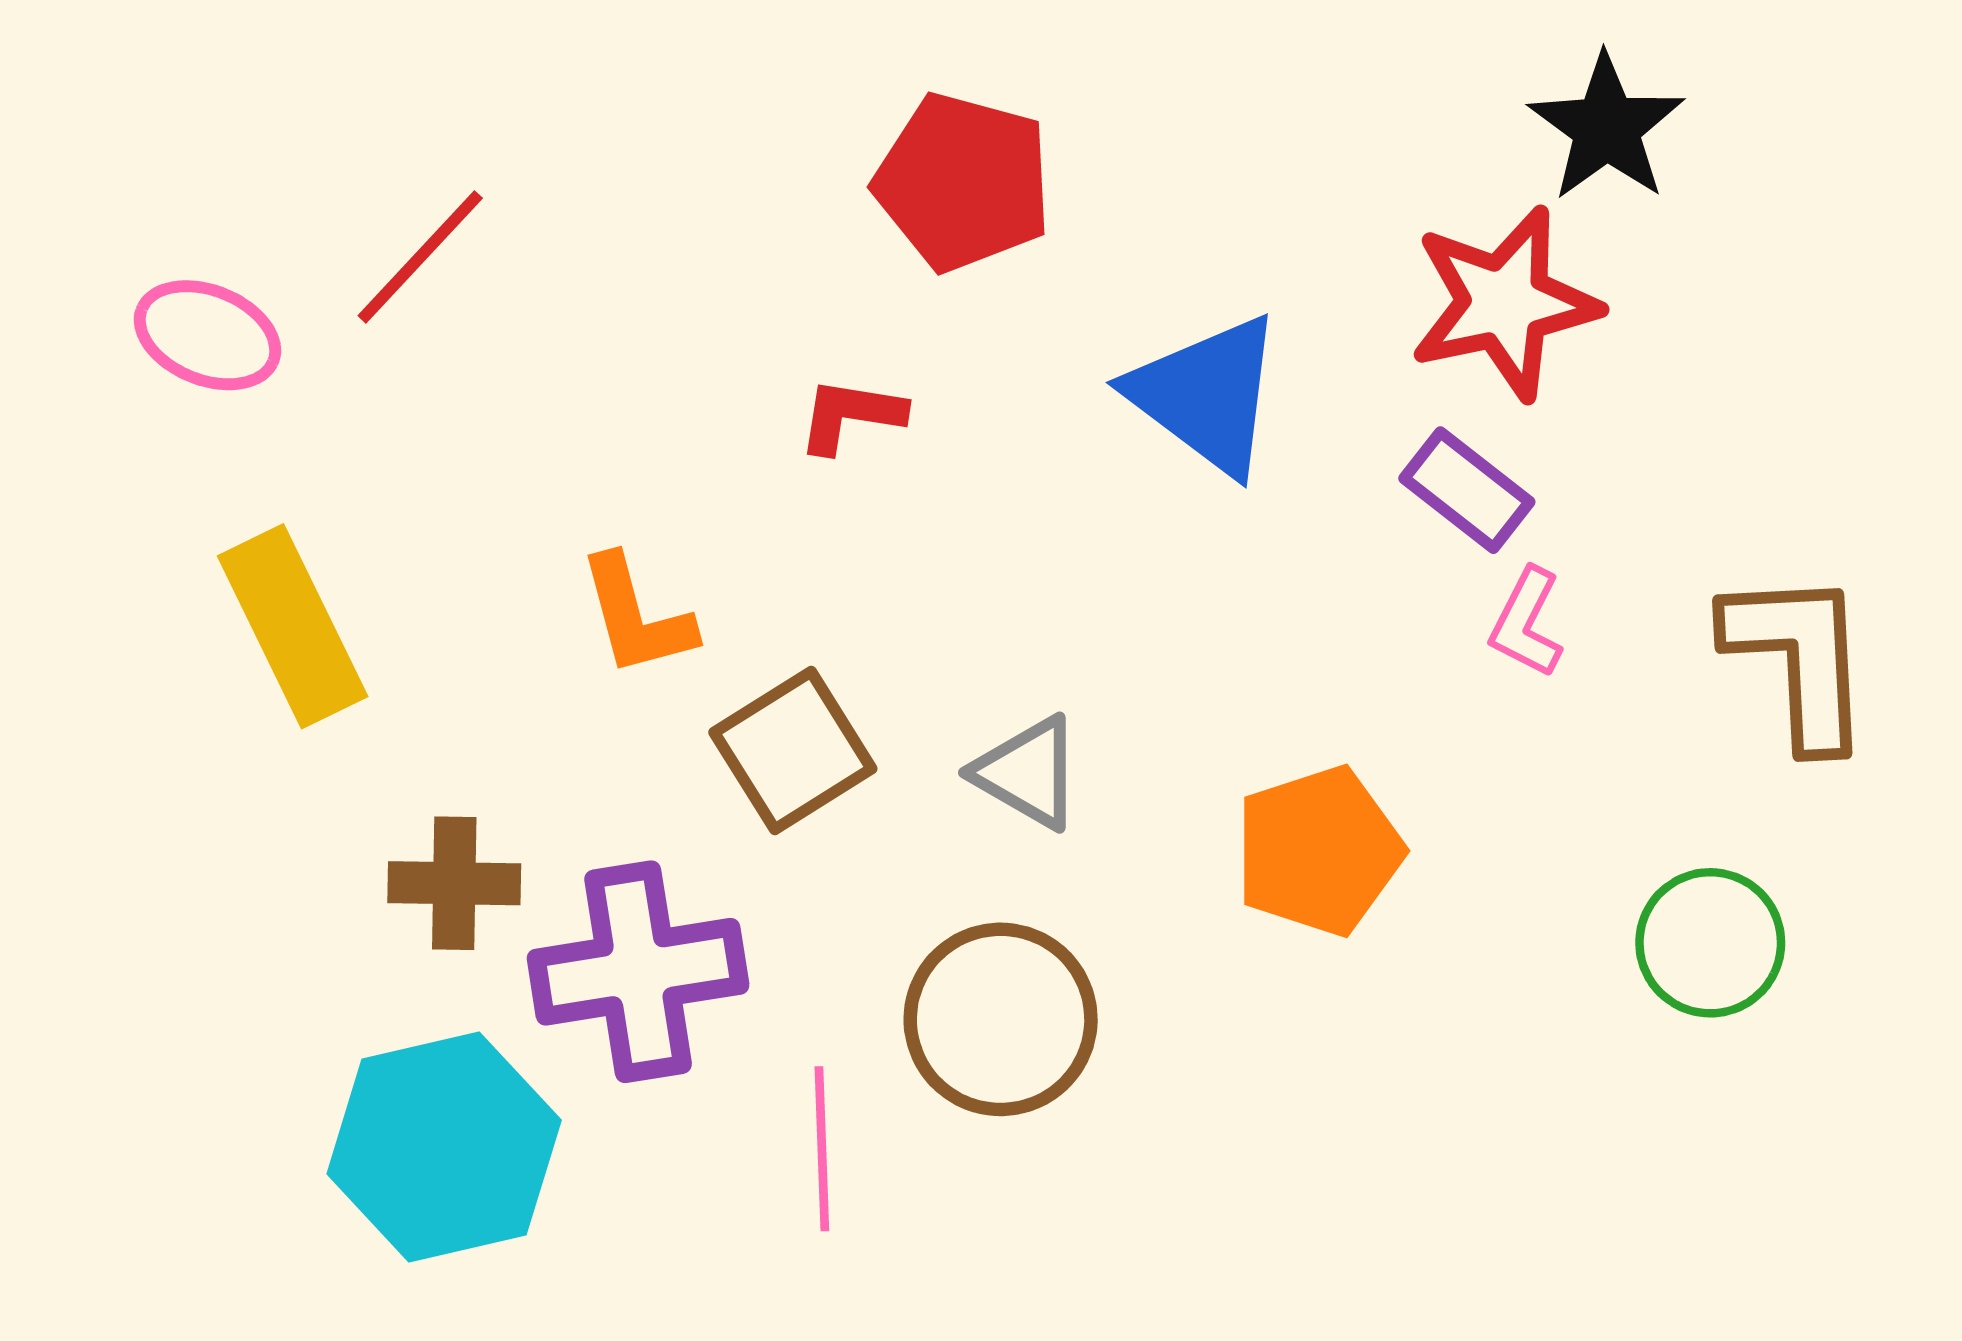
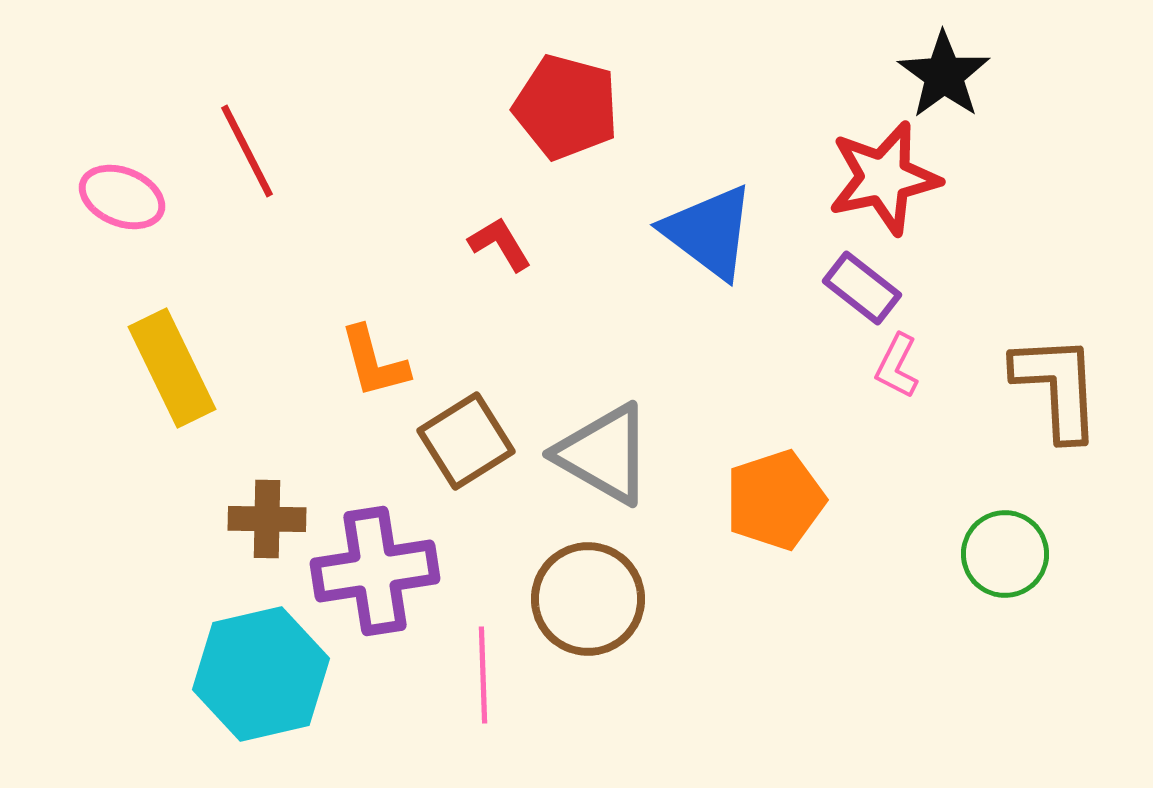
red line: (420, 257) -> (247, 151), turned -70
red L-shape: (851, 415) -> (500, 244), turned 50
gray triangle: (1028, 773) -> (604, 454), size x1.5

